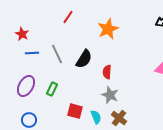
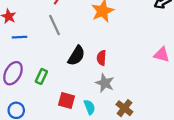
gray line: (57, 54) -> (54, 25), moved
black semicircle: (84, 59) -> (76, 56), moved
brown cross: (119, 118) -> (124, 108), moved

